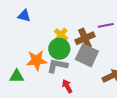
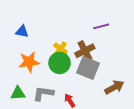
purple line: (106, 25) -> (101, 26), moved
orange star: (37, 60) -> (29, 62), moved
gray L-shape: (57, 66) -> (43, 93), moved

